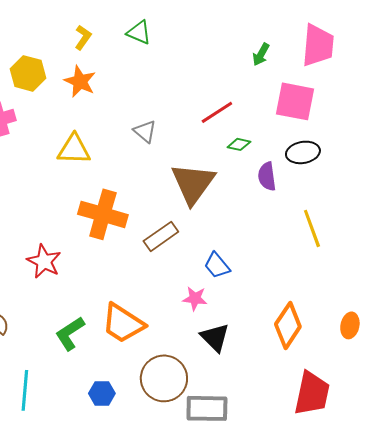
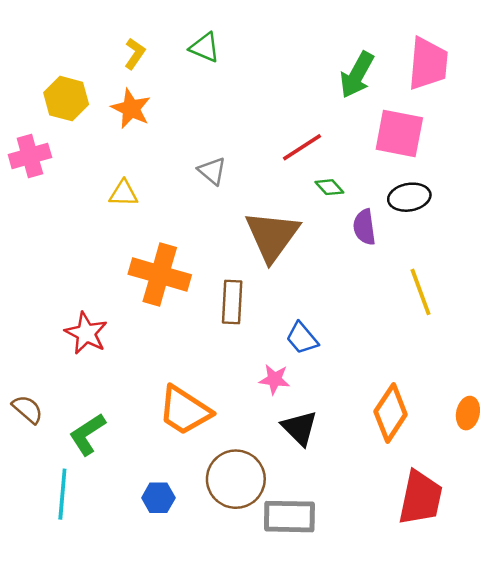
green arrow: (261, 54) -> (357, 75), size x1.6
green diamond: (239, 144) -> (329, 187), turned 35
yellow triangle: (74, 149) -> (124, 193), size x0.7
brown rectangle: (161, 236) -> (232, 302), turned -52
green L-shape: (70, 333) -> (87, 434), moved

